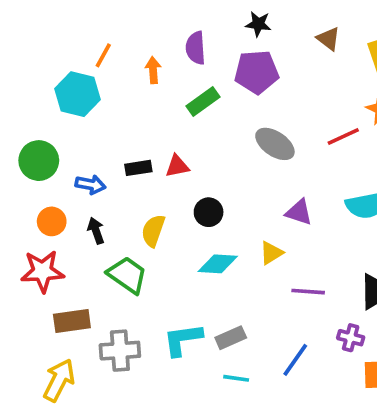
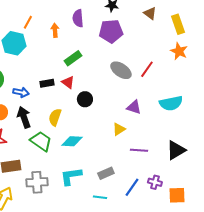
green rectangle: (203, 101) -> (73, 58), moved
red line: (343, 137) -> (147, 69), moved, turned -30
red triangle: (177, 166) -> (68, 82), turned 48
black circle: (209, 212) -> (85, 99), moved
black arrow: (96, 231) -> (24, 117), size x1.5
cyan diamond: (218, 264) -> (72, 141), moved
gray rectangle: (231, 338) -> (106, 173), moved
purple cross: (351, 338) -> (155, 182), moved

